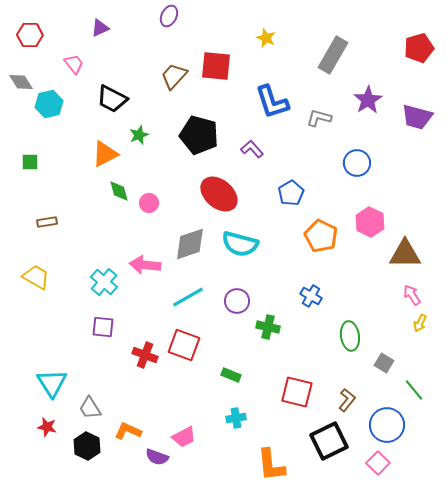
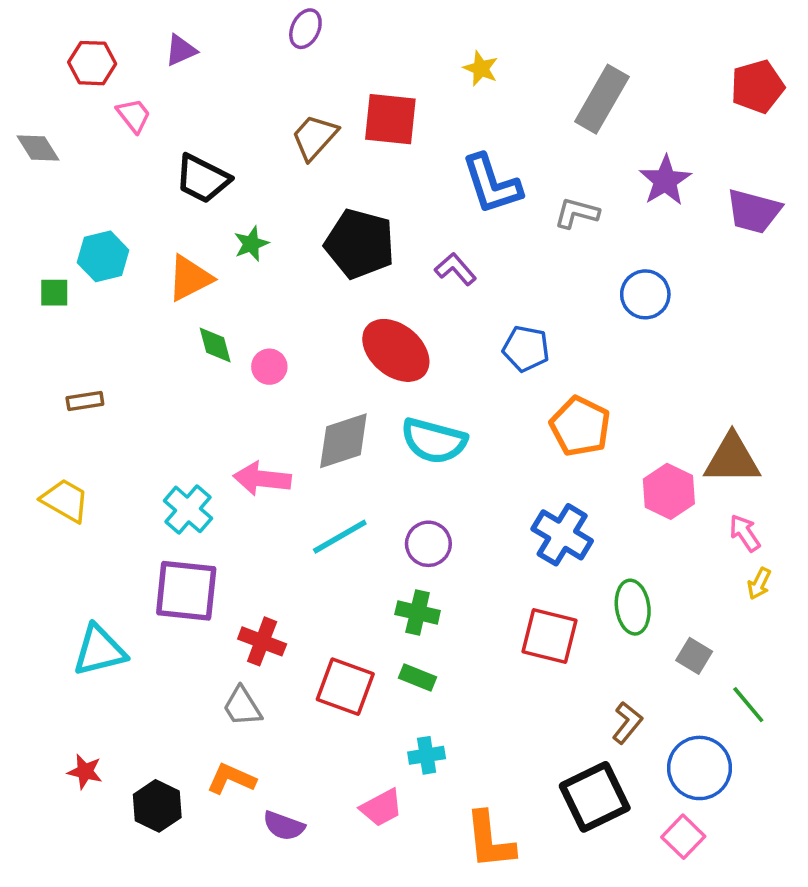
red hexagon: (30, 35) -> (92, 63), moved
cyan hexagon: (49, 104) -> (103, 256), moved
blue pentagon: (291, 193) -> (526, 349), turned -30
pink hexagon: (370, 222) -> (669, 491), moved
blue cross: (311, 296) -> (562, 535), size x1.5
purple square: (103, 327) -> (186, 591), size x1.6
green cross: (268, 327) -> (418, 613), moved
red square: (184, 345) -> (345, 687), moved
cyan triangle: (52, 383) -> (99, 650), moved, turned 48
red square: (297, 392) -> (549, 636), moved
gray trapezoid: (90, 408) -> (242, 706), moved
pink trapezoid: (184, 437) -> (381, 808), moved

